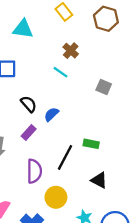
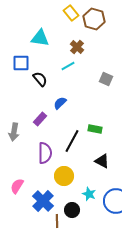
brown hexagon: (106, 19) -> (94, 19), moved
cyan triangle: (23, 29) -> (40, 38), moved
cyan line: (60, 72) -> (68, 66), turned -64
black semicircle: (29, 104) -> (40, 79), moved

